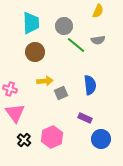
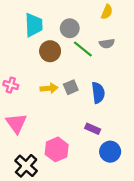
brown circle: (35, 52) -> (50, 51), moved
pink cross: (10, 89) -> (11, 85), moved
gray square: (61, 93) -> (71, 87), moved
black cross: (24, 140) -> (26, 166), moved, size x1.5

